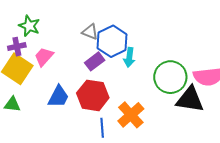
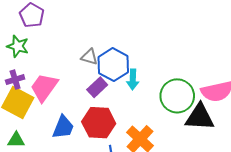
green star: (29, 26) -> (18, 46), moved
pink trapezoid: (44, 57) -> (44, 87), size x1.4

